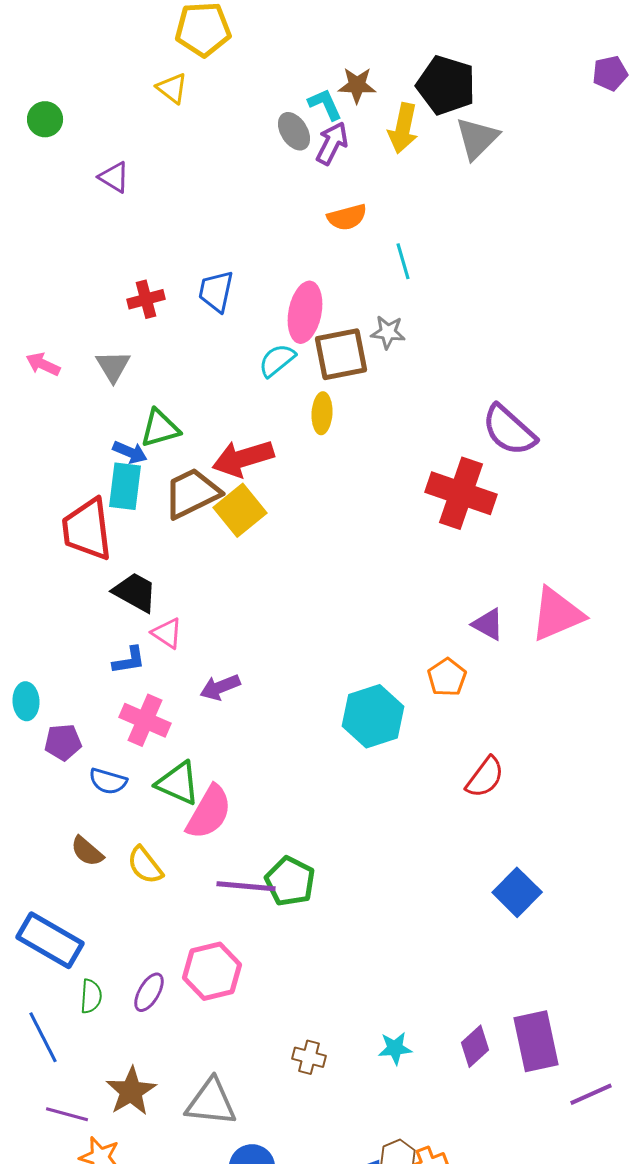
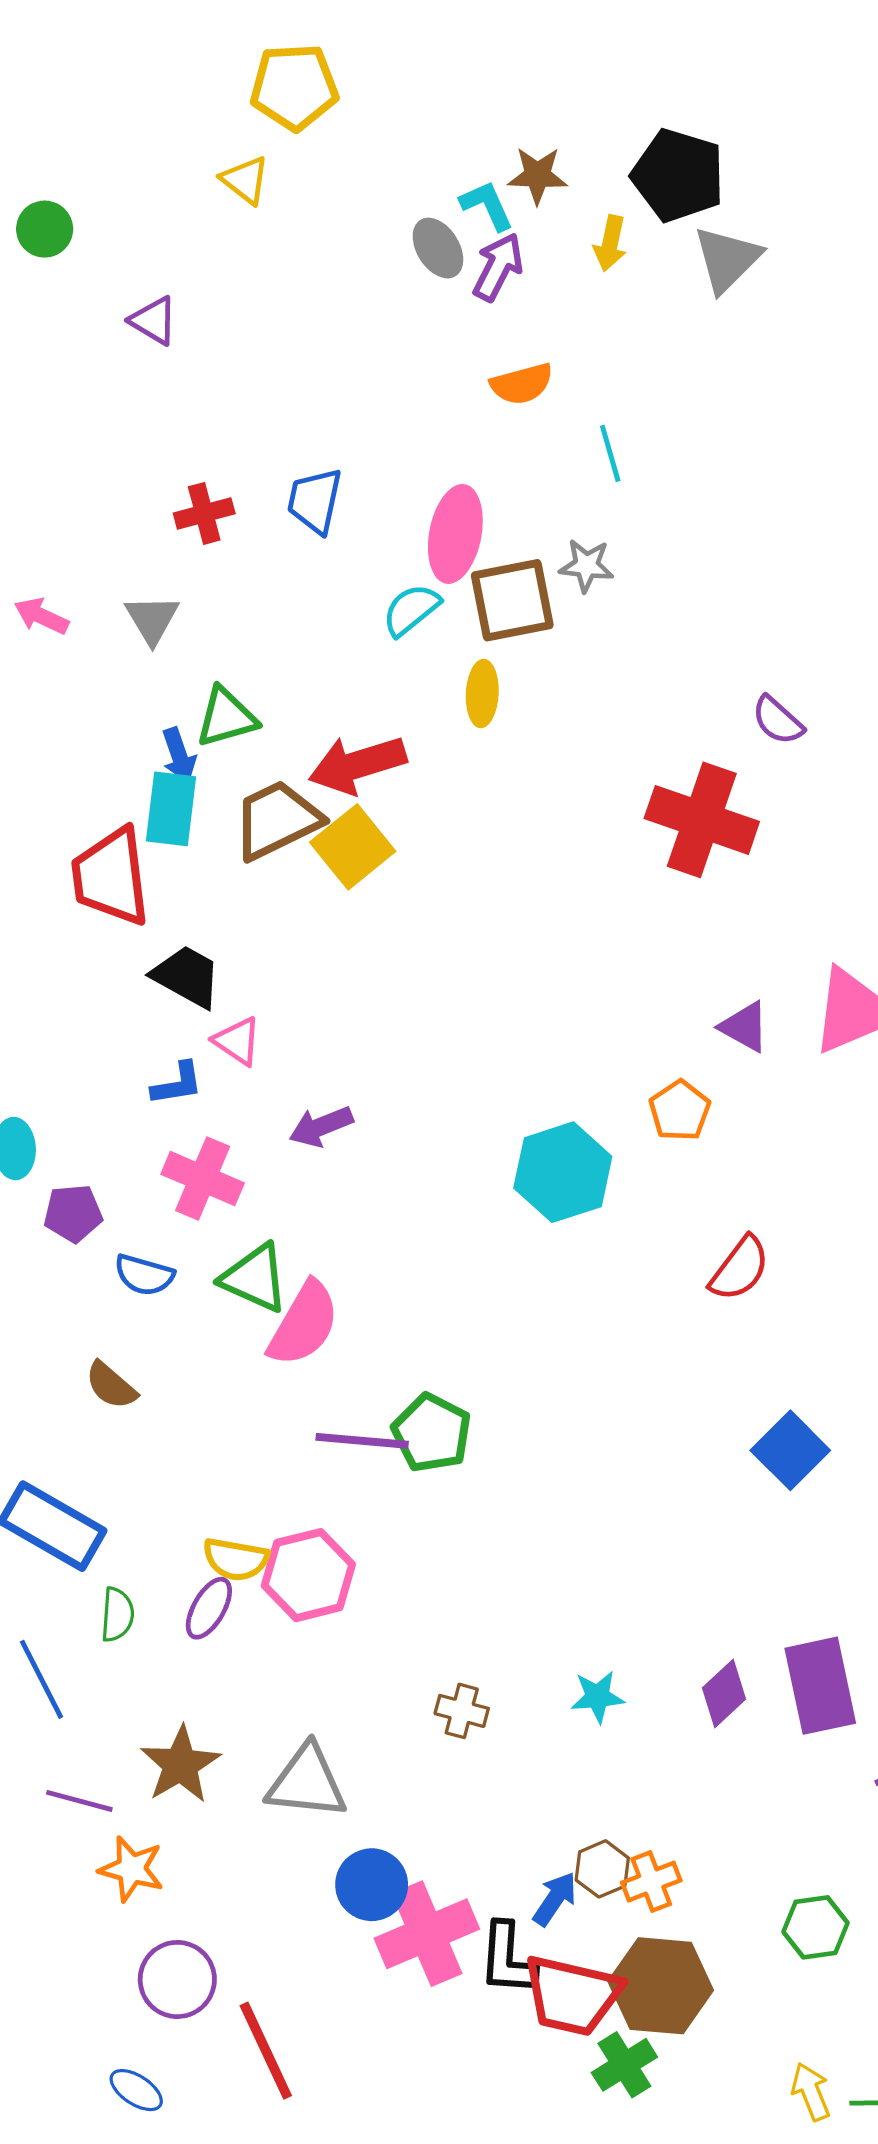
yellow arrow: (403, 128) -> (610, 243), size x0.7
purple semicircle: (509, 430) -> (778, 720), size x0.6
blue arrow: (130, 452) -> (179, 755), turned 48
yellow semicircle: (145, 865) -> (236, 1559), moved, turned -42

